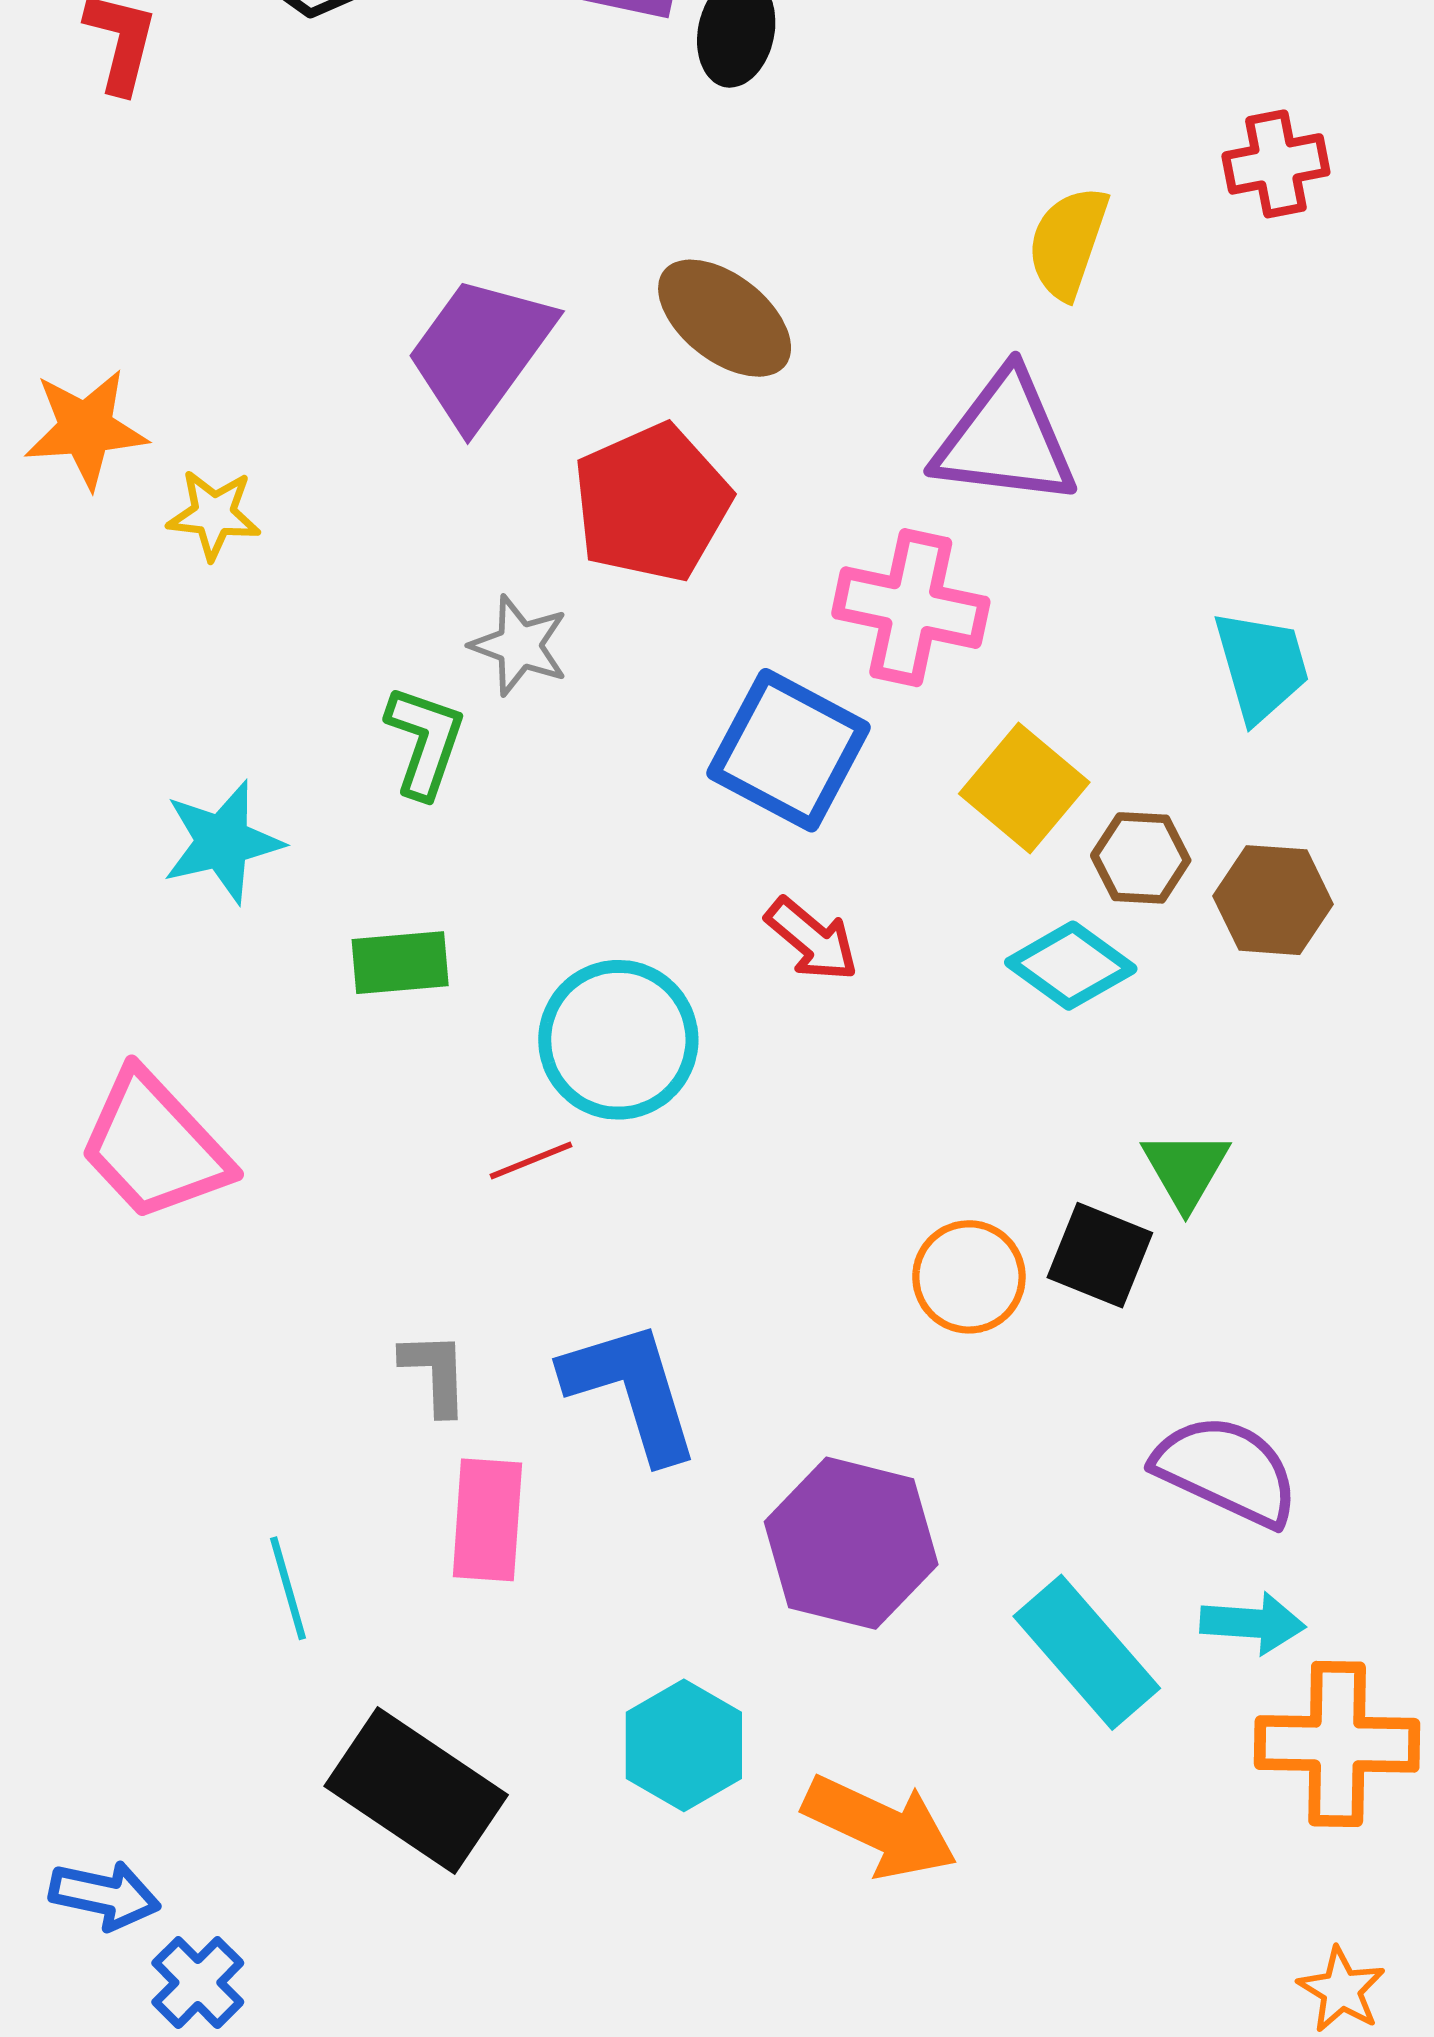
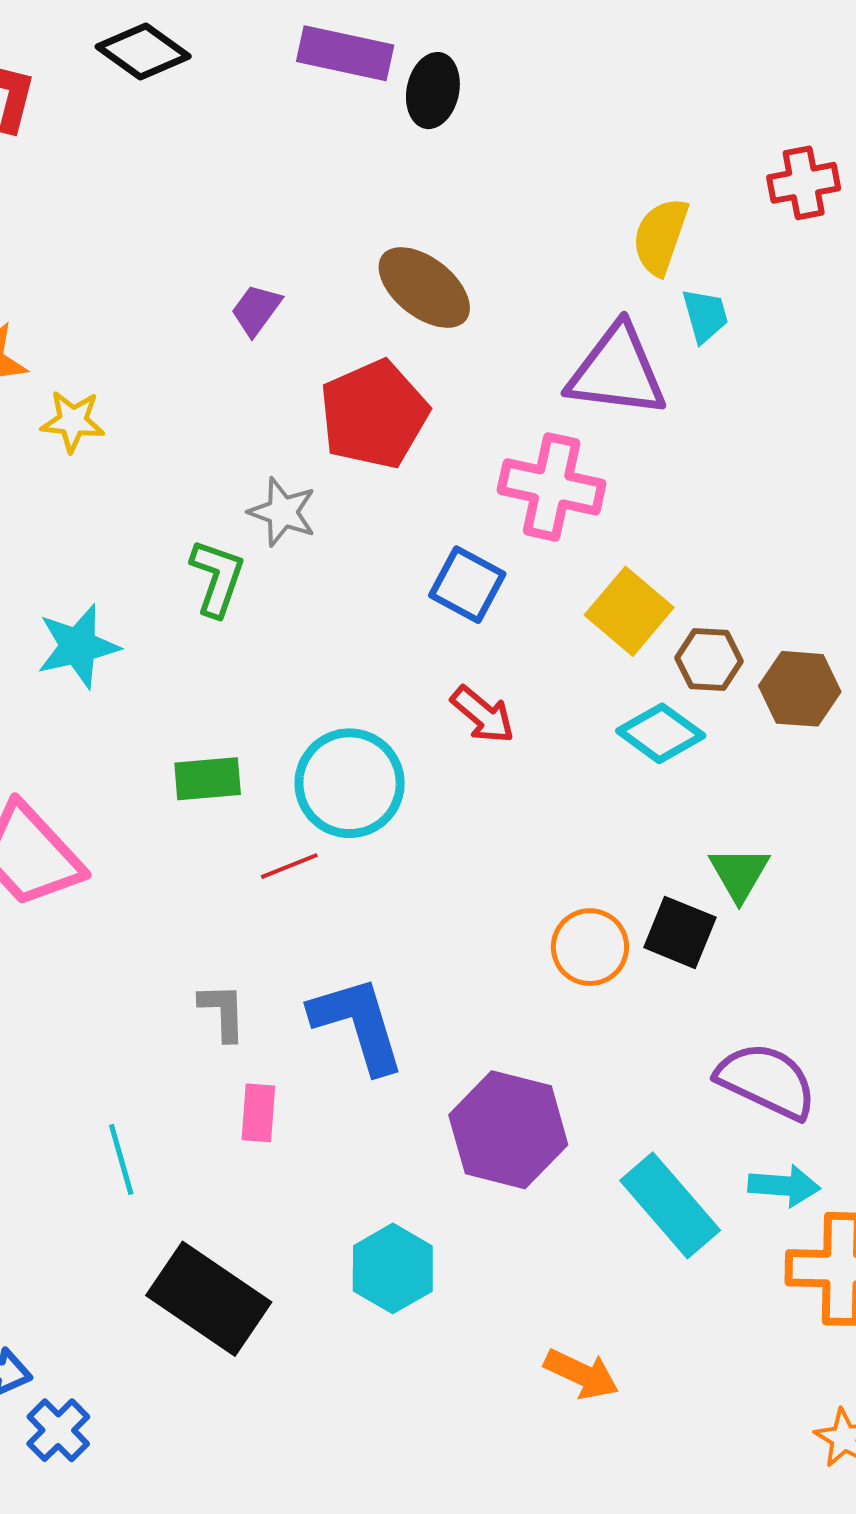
purple trapezoid: (480, 352) -> (256, 310), size x0.5
cyan trapezoid: (1261, 666) -> (705, 315), moved, size x0.7
blue square: (789, 750) -> (467, 585), size x0.7
green rectangle: (400, 963) -> (208, 779), moved
pink rectangle: (487, 1520) -> (258, 1113), size x0.7
orange arrow: (880, 1827) -> (581, 1374), moved, size x0.7

